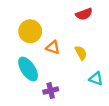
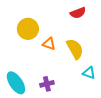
yellow semicircle: (81, 53) -> (75, 49), size x1.5
cyan ellipse: (28, 69) -> (16, 83), moved

